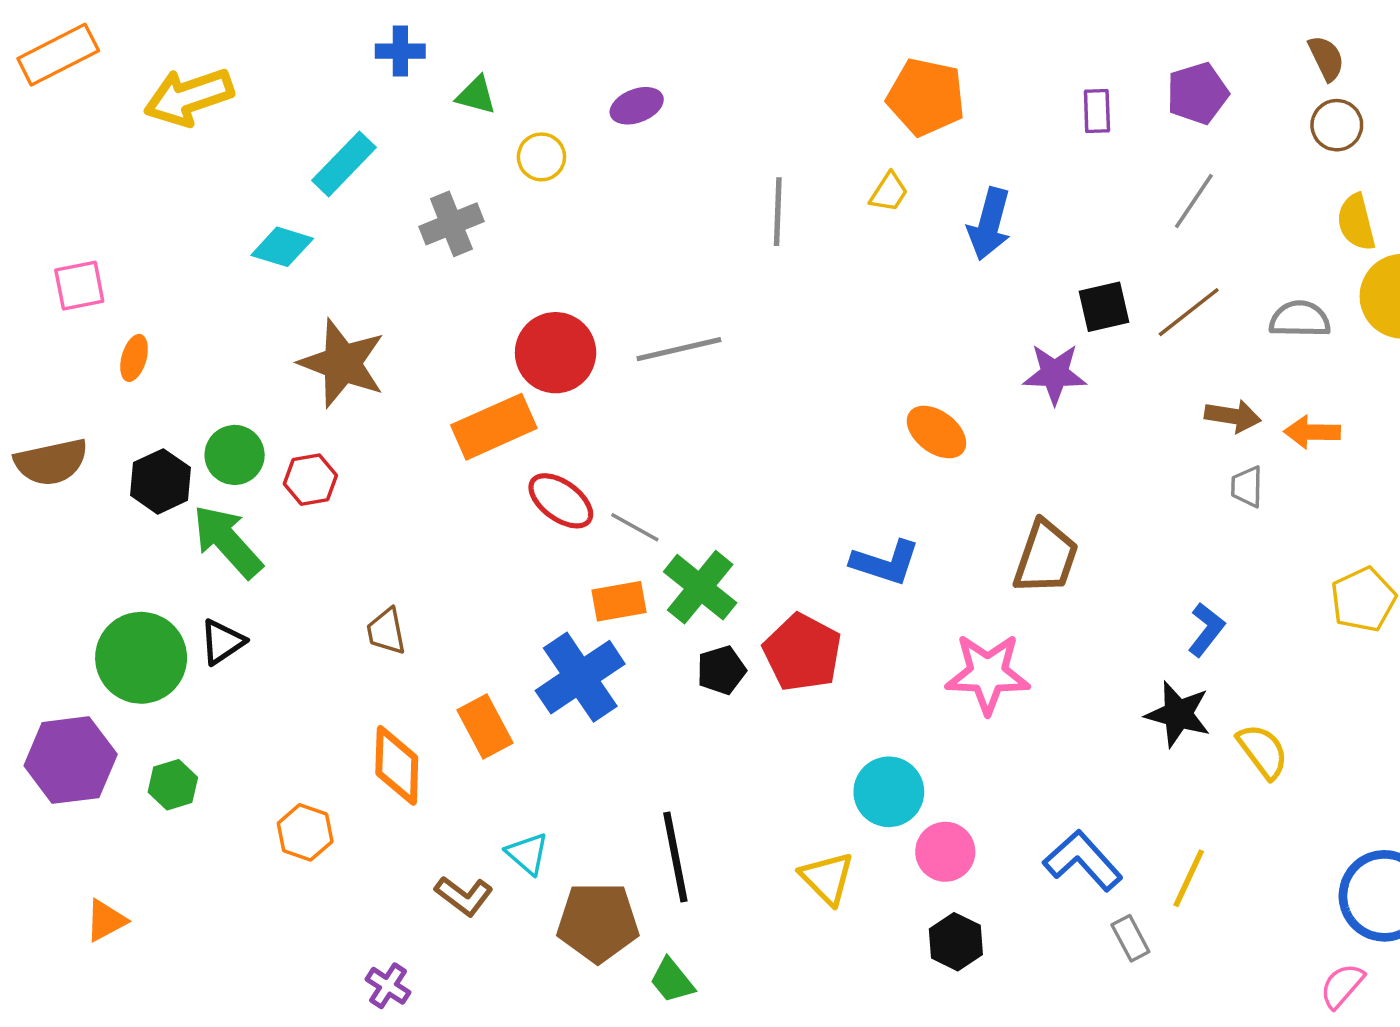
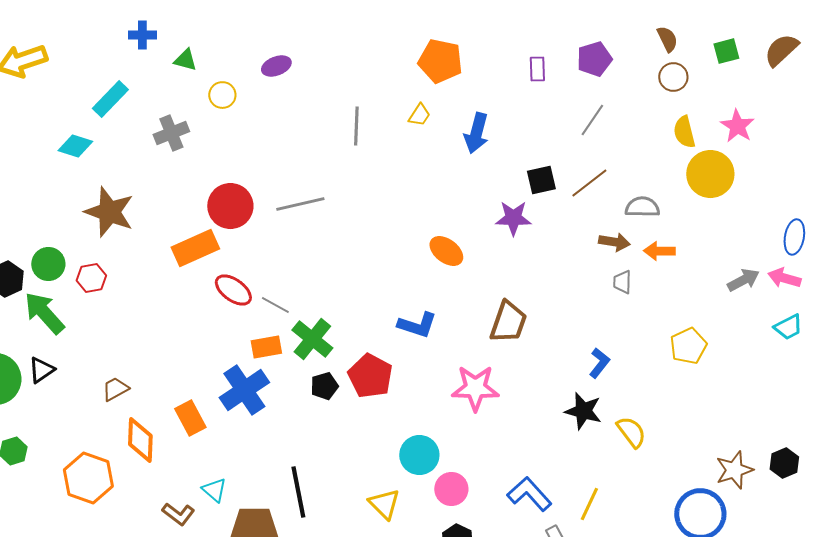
gray semicircle: (1300, 319) -> (642, 207), moved
brown trapezoid: (386, 631) -> (115, 389), moved, turned 72
orange hexagon: (305, 832) -> (88, 478), size x1.6

